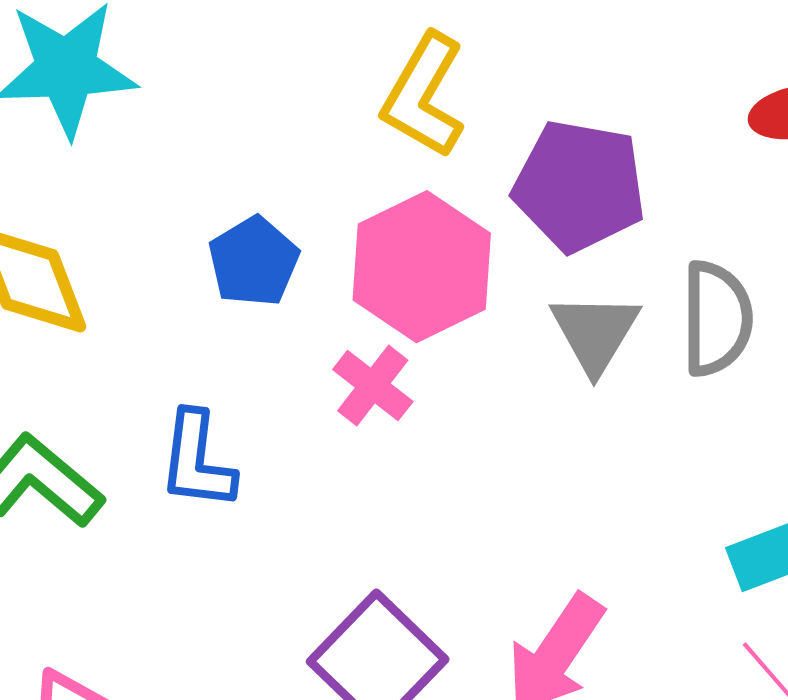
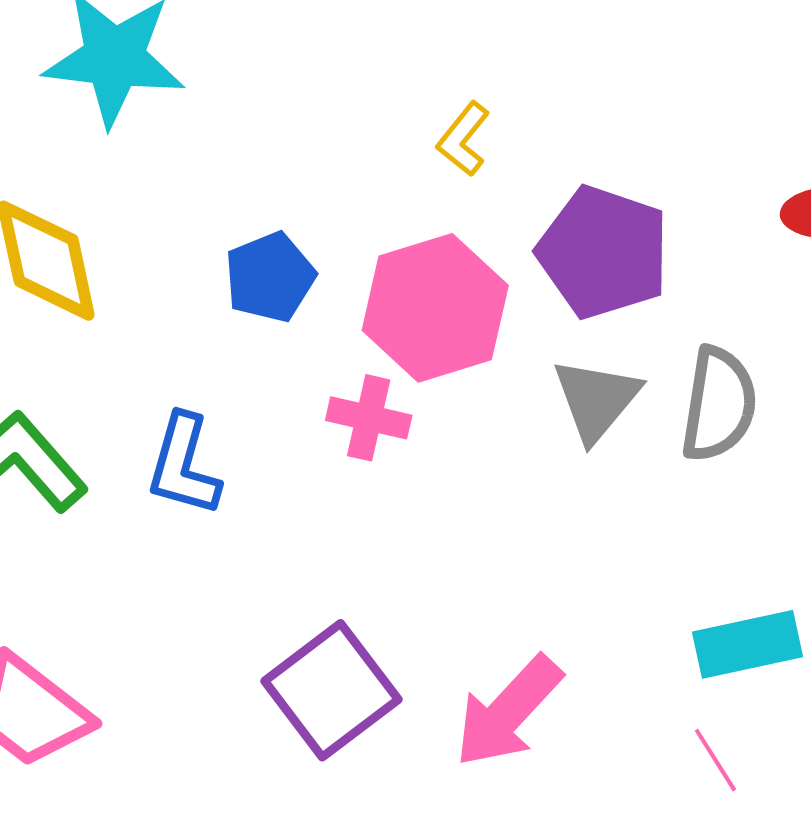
yellow L-shape: (424, 96) -> (463, 139), size x0.6
pink cross: (373, 385) -> (369, 418), turned -34

